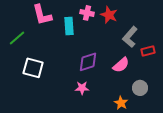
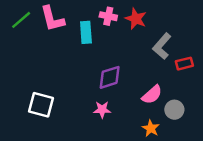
green line: (17, 38) -> (21, 20), moved
pink semicircle: (121, 65) -> (152, 95), moved
white square: (33, 68) -> (41, 105), moved

